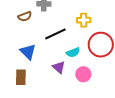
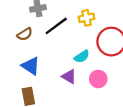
brown semicircle: (25, 16) -> (25, 34), moved
black line: (55, 34) -> (56, 26), moved

